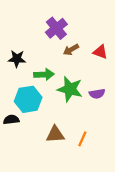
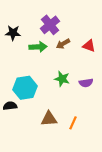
black star: (17, 59) -> (13, 33), moved
green arrow: (44, 74) -> (38, 47), moved
green star: (70, 89) -> (62, 79), size x0.7

